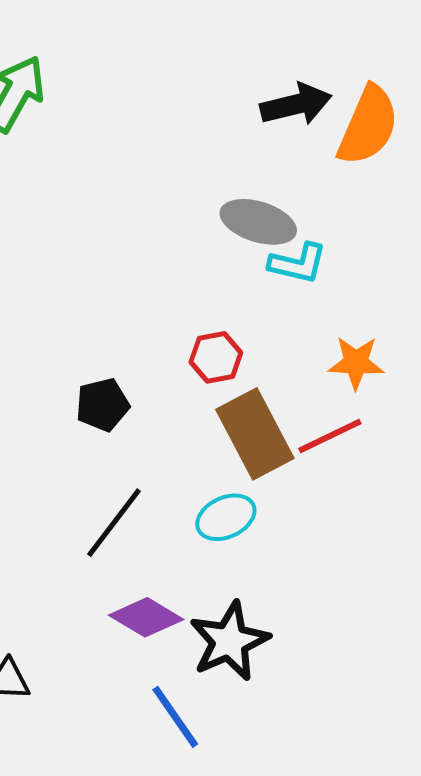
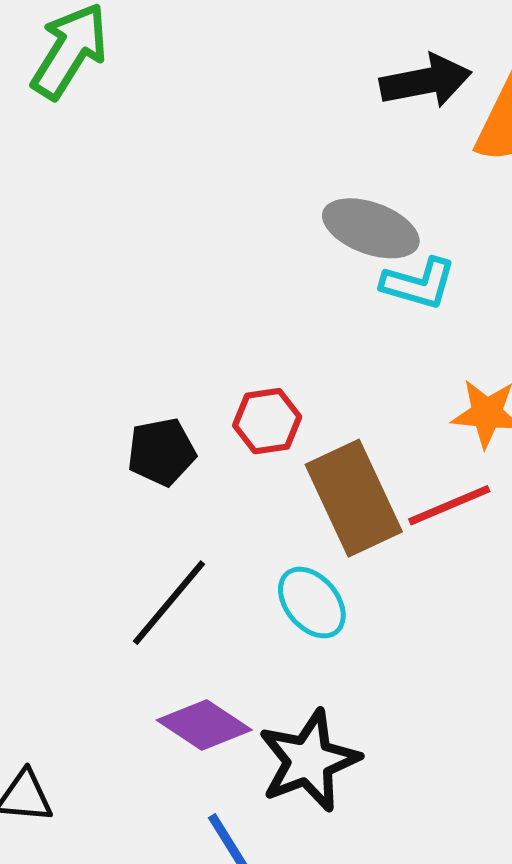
red hexagon: (216, 357) -> (267, 421), moved
cyan ellipse: (226, 517) -> (312, 603), turned 72

